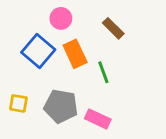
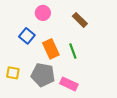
blue square: (38, 51) -> (27, 36), size x0.7
orange rectangle: (75, 54) -> (51, 49), moved

